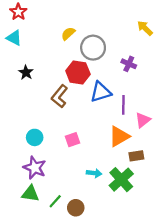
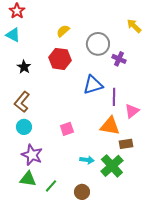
gray circle: (93, 48) -> (98, 44), moved
red hexagon: (78, 72) -> (60, 59), moved
brown L-shape: (60, 96) -> (22, 102), moved
orange triangle: (119, 136) -> (110, 126), turned 40
cyan circle: (35, 137) -> (24, 127), moved
brown circle: (76, 208) -> (82, 192), moved

